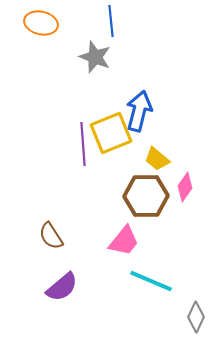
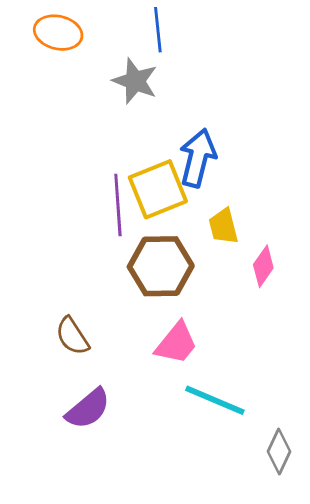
yellow trapezoid: (157, 159) -> (223, 226), turned 36
brown hexagon: (146, 196) -> (161, 266), moved

